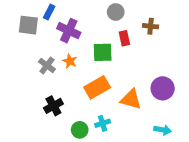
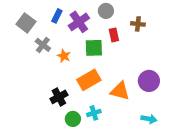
blue rectangle: (49, 12) -> (57, 16), moved
gray square: (28, 25) -> (26, 23), turned 30
purple cross: (69, 31) -> (79, 22), moved, turned 30
gray cross: (47, 65) -> (43, 45), moved
black cross: (53, 106) -> (59, 97), moved

